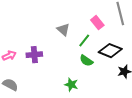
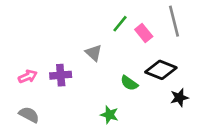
gray triangle: (63, 30) -> (94, 53), moved
green line: (84, 41) -> (120, 24), moved

